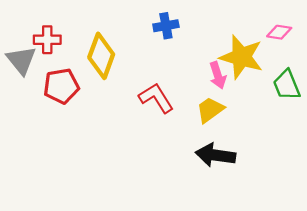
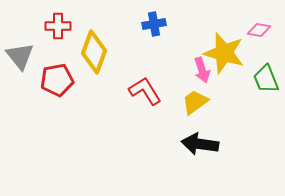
red cross: (47, 40) -> (58, 26), moved

